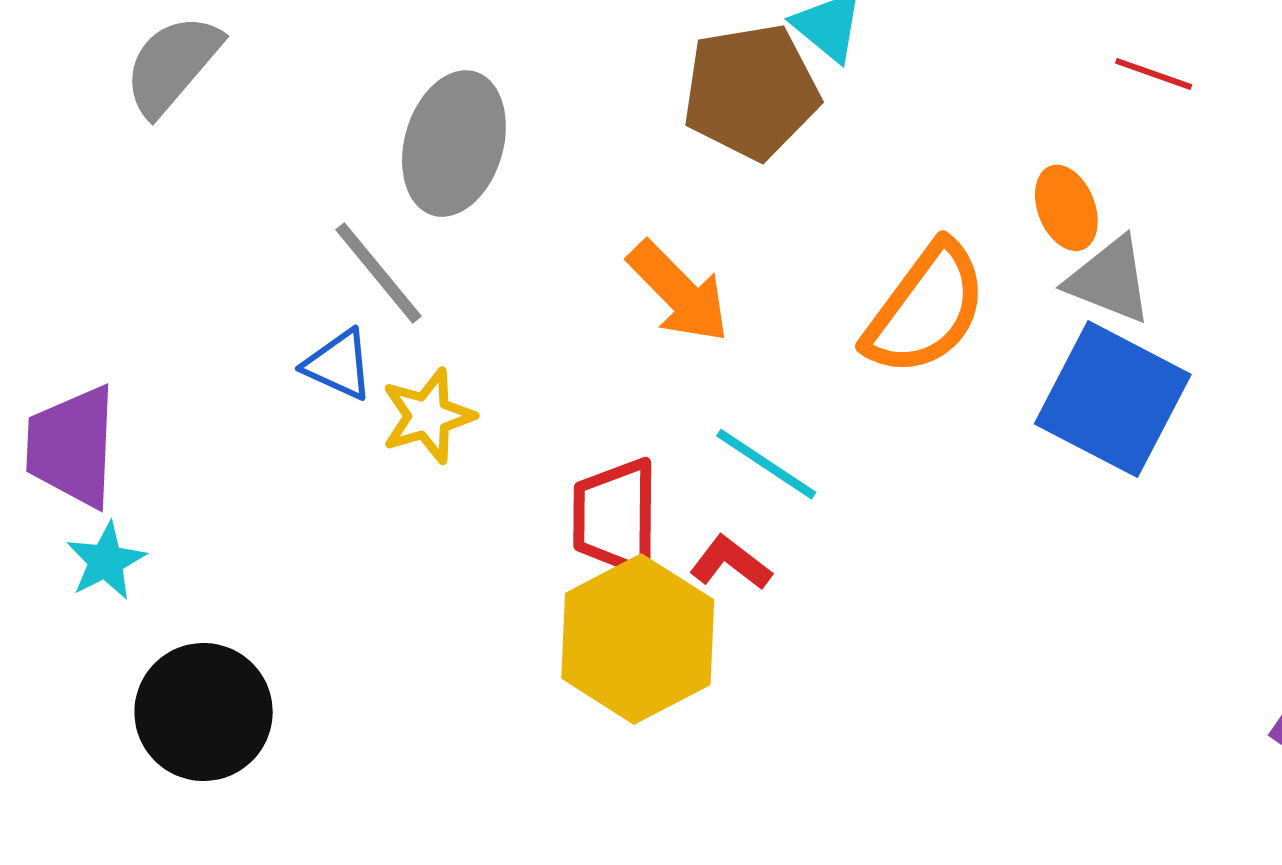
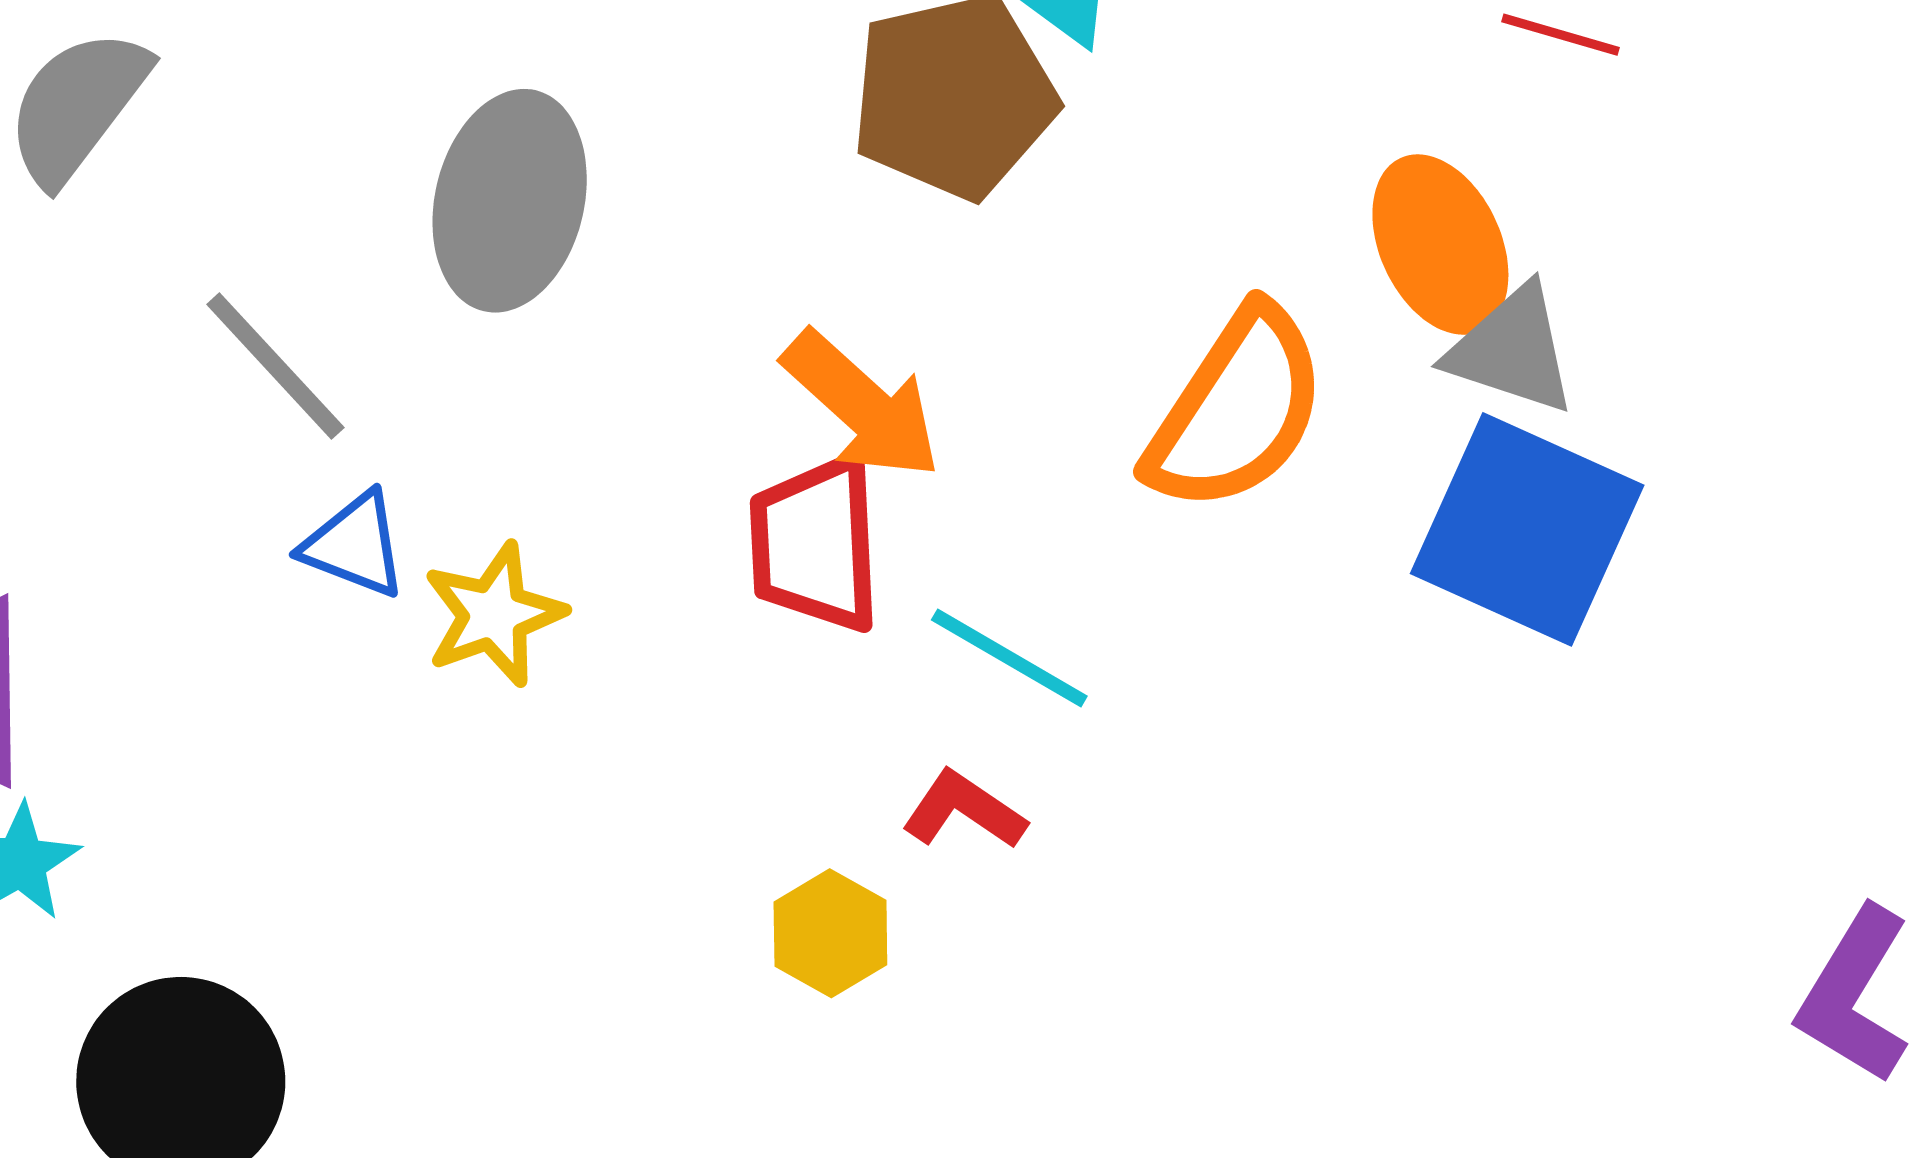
orange ellipse: (1066, 208) -> (1440, 245), size x1.4
gray line: (379, 273) -> (275, 366), moved
red trapezoid: (615, 517) -> (815, 544), moved
yellow hexagon: (638, 639) -> (830, 933), size x0.5

